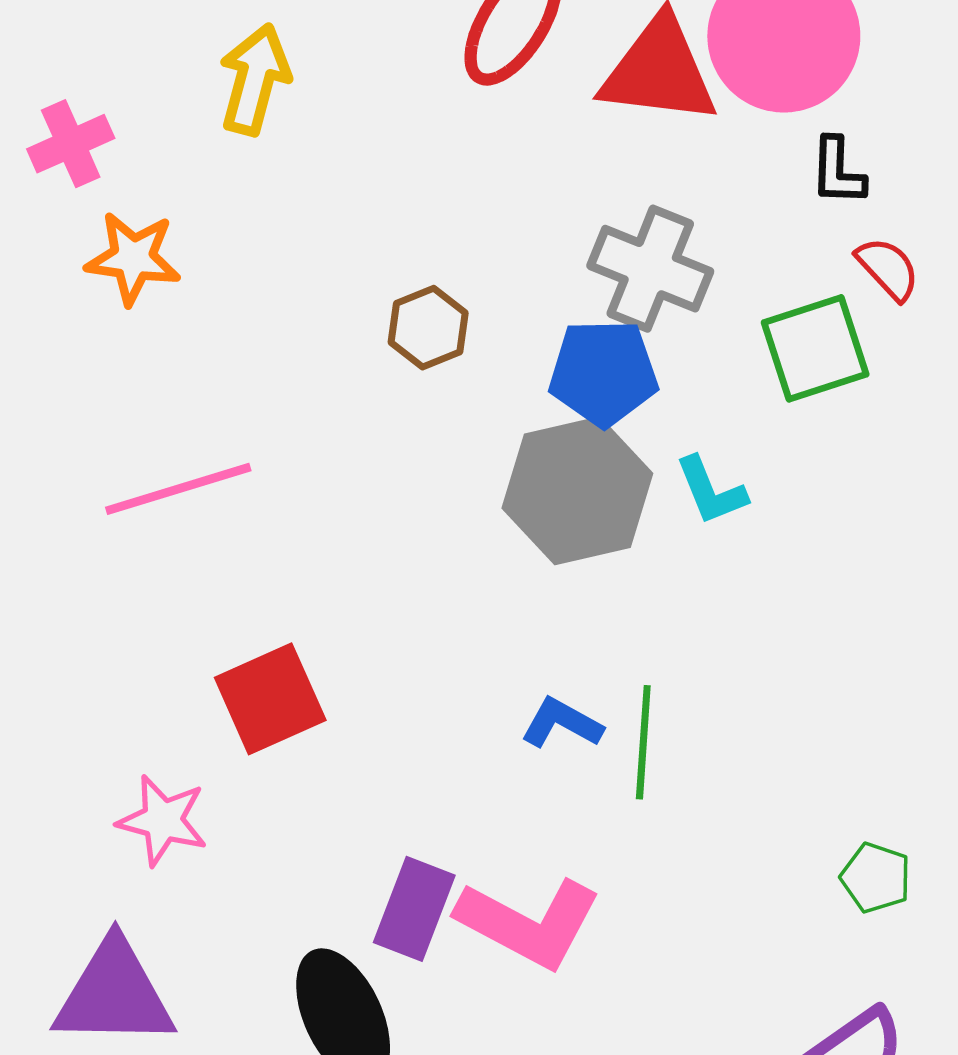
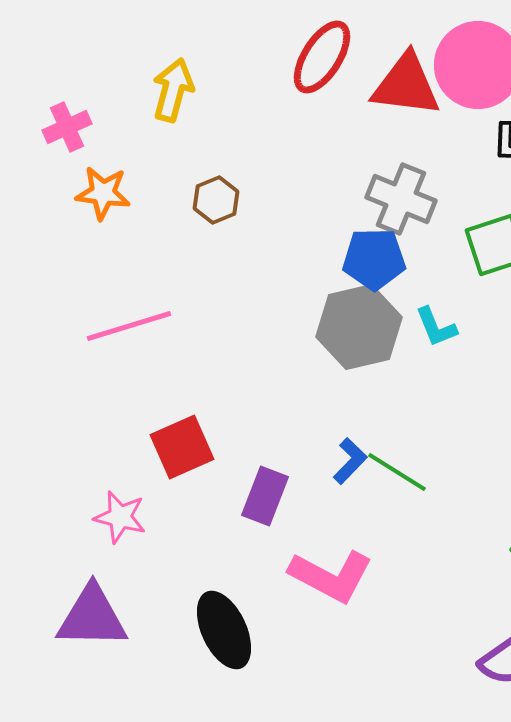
brown hexagon: (428, 328) -> (216, 200), moved
blue L-shape: (562, 723) -> (350, 461), turned 105
green line: (643, 742) -> (397, 472), turned -62
purple rectangle: (414, 909) -> (265, 496), moved

